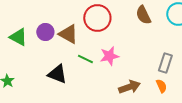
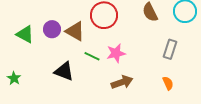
gray rectangle: (165, 63) -> (170, 49), moved
brown arrow: (129, 87) -> (122, 82), moved

